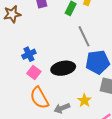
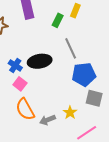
blue cross: (29, 54) -> (15, 65), turned -32
black ellipse: (63, 68) -> (40, 61), moved

